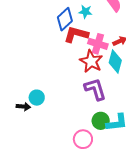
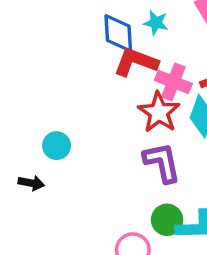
blue diamond: (65, 19) -> (118, 33), turned -55
cyan circle: (37, 98) -> (57, 146), moved

